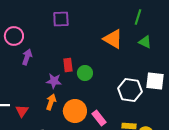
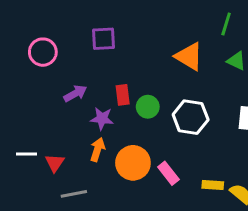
purple square: (61, 19) -> (103, 39), moved
purple arrow: (27, 57) -> (75, 93), moved, turned 42
white hexagon: (130, 90) -> (191, 117), moved

